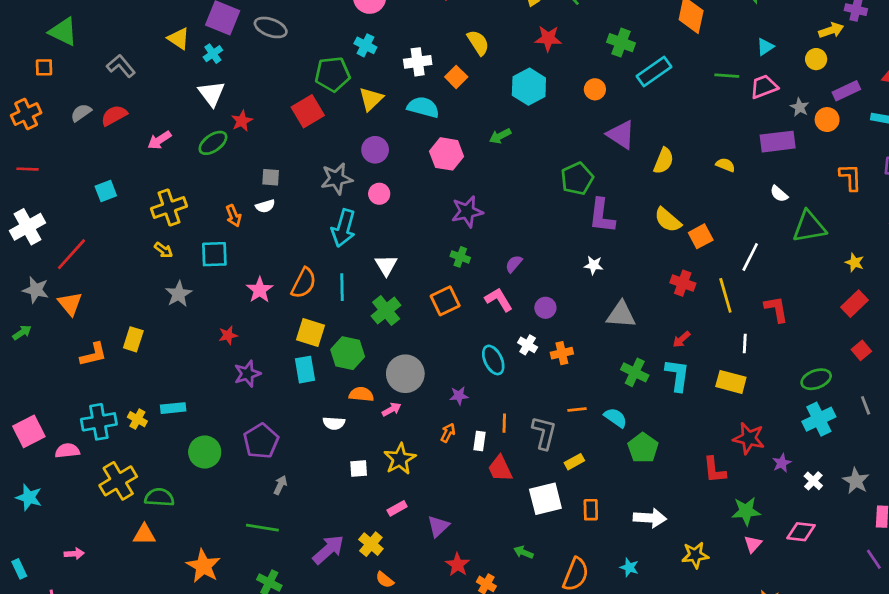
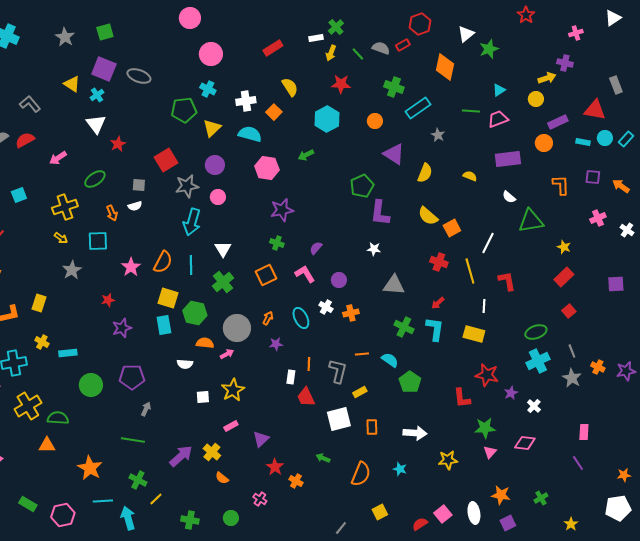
gray star: (800, 107) -> (438, 135), moved
red square: (308, 111) -> (166, 160), moved
green ellipse: (213, 143) -> (95, 179), moved
yellow cross: (137, 419) -> (42, 342), moved
orange arrow: (448, 433) -> (268, 318), moved
purple pentagon: (261, 441) -> (132, 377), turned 30
gray star: (856, 481) -> (572, 378), moved

